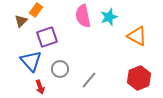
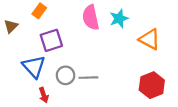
brown triangle: (21, 21) -> (11, 26), moved
gray line: (89, 80) -> (88, 78), moved, turned 48

